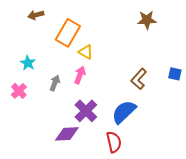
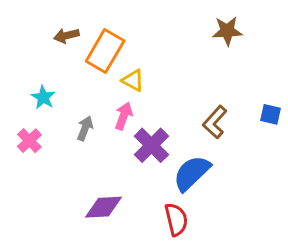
brown arrow: (36, 15) -> (66, 36), moved
purple cross: (86, 111) -> (151, 145), moved

